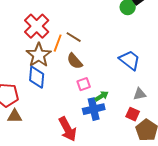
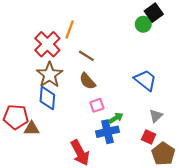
orange line: (58, 43) -> (70, 29), moved
gray triangle: (140, 94) -> (156, 116), turned -32
brown triangle: (15, 116) -> (32, 129), moved

